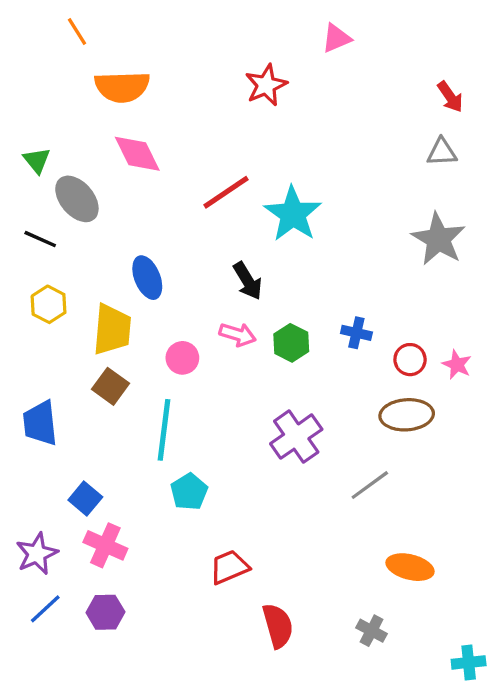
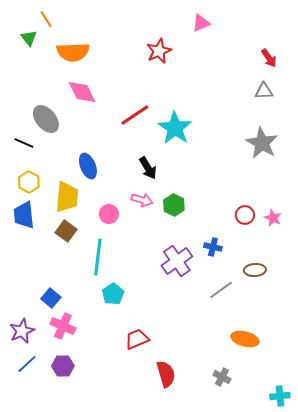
green triangle: (37, 160) -> (29, 38), moved
blue cross: (356, 333) -> (213, 247), moved
brown ellipse: (407, 415) -> (255, 270), moved, size x0.7
blue trapezoid: (40, 423) -> (24, 215), moved

